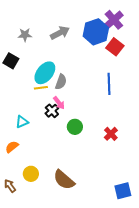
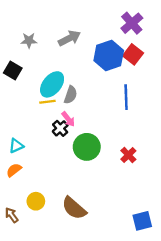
blue hexagon: (96, 32) -> (109, 56), moved
cyan triangle: (22, 122) -> (16, 146), moved
green circle: (75, 127) -> (87, 147), size x1.5

